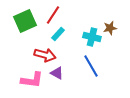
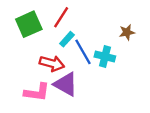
cyan cross: (92, 37) -> (105, 56), moved
blue line: (91, 66) -> (83, 52), moved
purple triangle: (57, 73) -> (66, 84), size x1.6

